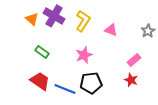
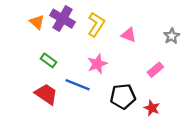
red star: (131, 80) -> (152, 108), moved
black pentagon: (91, 83) -> (123, 96), moved
blue line: (65, 89) -> (78, 85), moved

